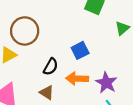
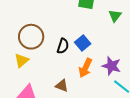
black semicircle: (51, 67) -> (63, 46), moved
orange arrow: (77, 79) -> (85, 68), turned -54

